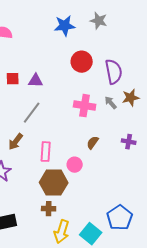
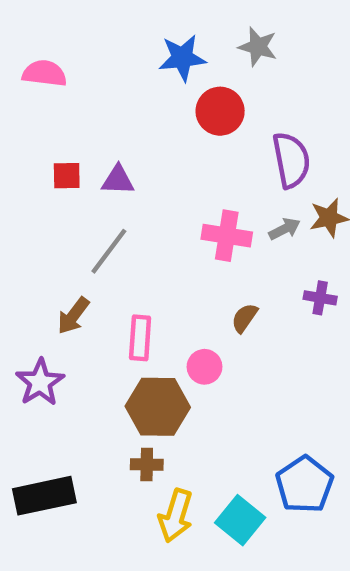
red circle: (82, 62) -> (220, 111), moved
gray arrow: (111, 103) -> (285, 229), turned 104
purple cross: (129, 142) -> (320, 298), moved

